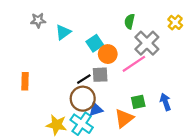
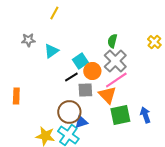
gray cross: (147, 43) -> (115, 61), moved
black line: (84, 79) -> (71, 77), moved
green square: (138, 102) -> (120, 115), size x1.5
orange triangle: (124, 118) -> (107, 95), moved, turned -36

